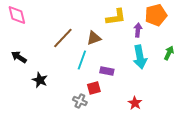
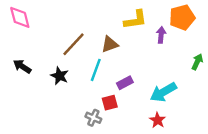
cyan arrow: (140, 57) -> (163, 92), moved, turned 70
purple rectangle: (107, 71) -> (125, 83), turned -40
black star: (40, 80) -> (60, 76), moved

